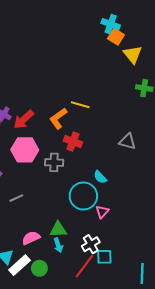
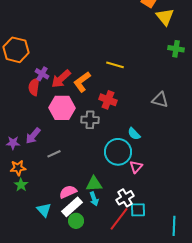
orange L-shape: (58, 118) -> (82, 82), moved
white rectangle: (19, 265) -> (72, 207), moved

